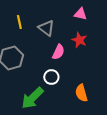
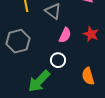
red star: (79, 40) -> (91, 34), moved

